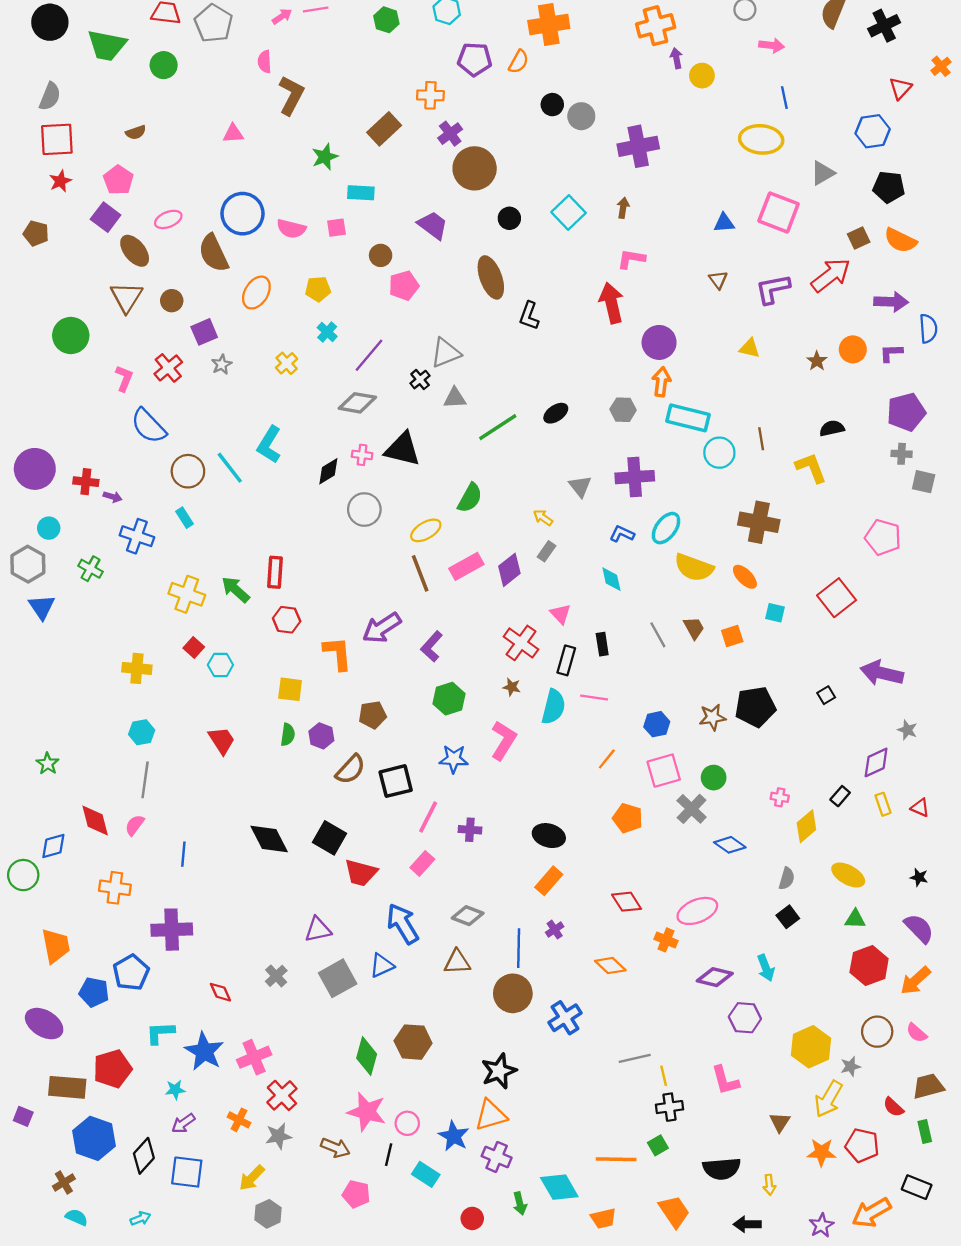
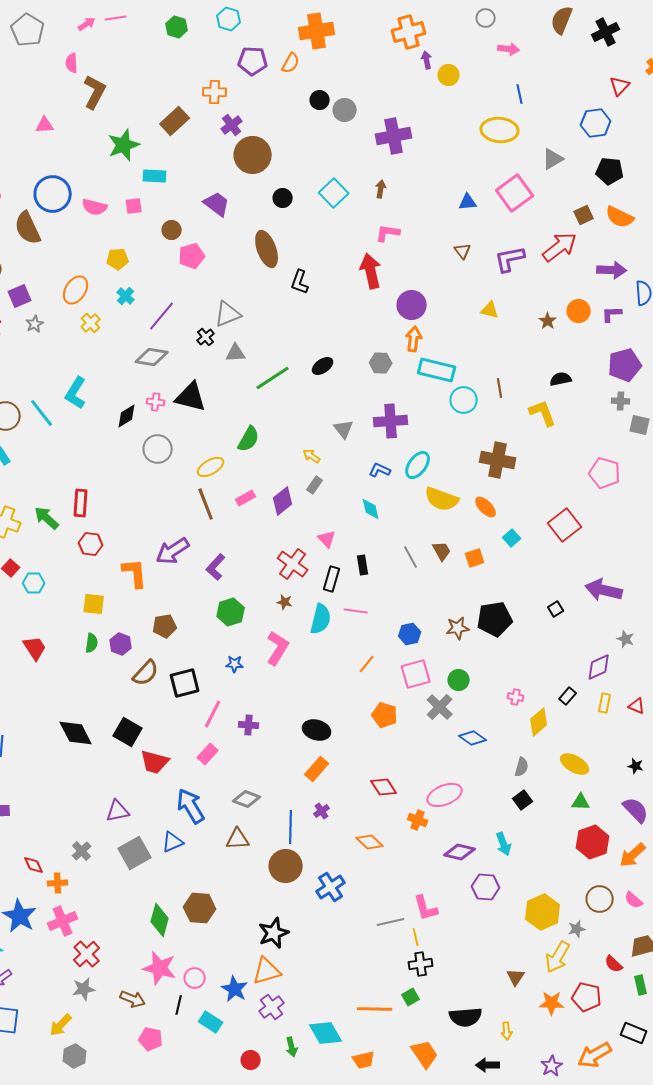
green star: (325, 157) -> (124, 145), size x1.4
pink square: (779, 212) -> (515, 193), turned 33
orange ellipse: (256, 293) -> (76, 290), moved
pink rectangle: (466, 566) -> (246, 498), size x0.7
cyan square: (775, 613) -> (512, 538), turned 36
blue star: (454, 759) -> (235, 664), size x0.7
yellow rectangle: (883, 804) -> (605, 703), turned 30
pink L-shape: (725, 1080) -> (426, 908), moved
orange cross: (239, 1120) -> (58, 883), moved, turned -30
purple cross: (497, 1157) -> (272, 1007), turned 30

